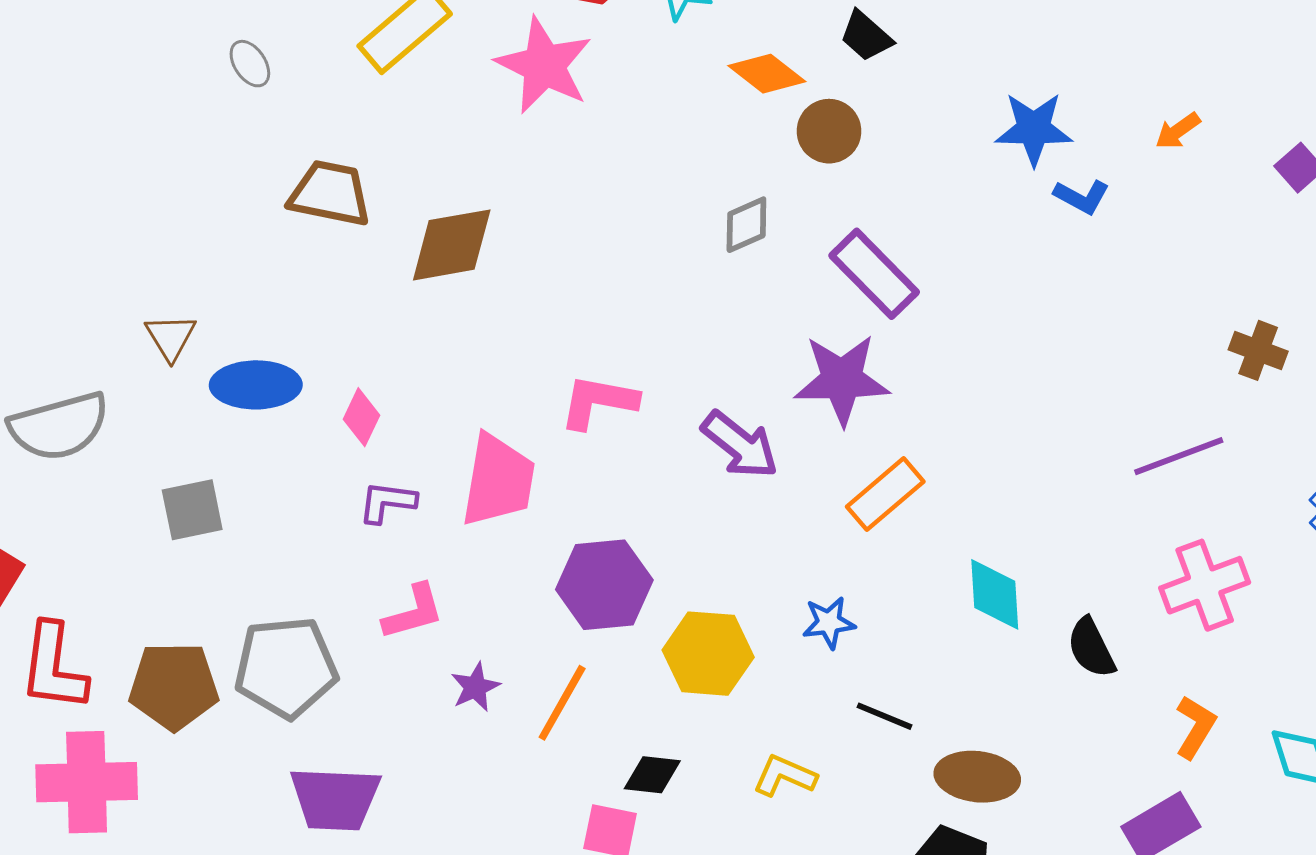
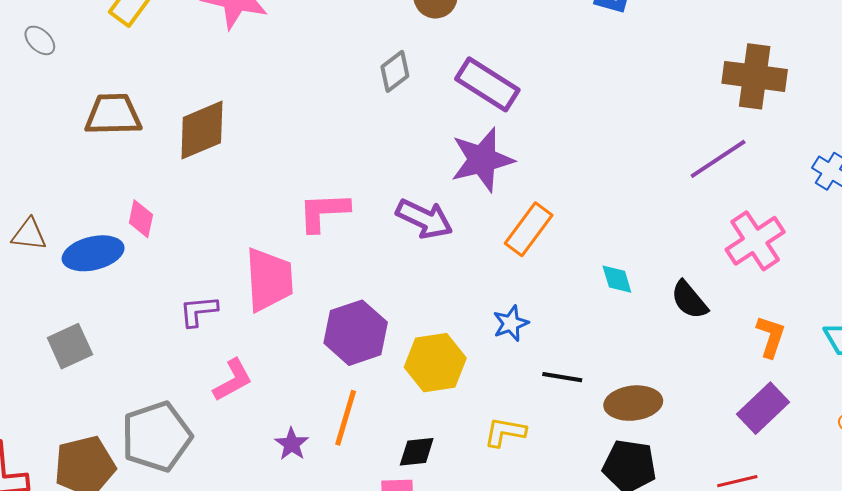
brown triangle: (171, 337) -> (29, 234), turned -39
brown cross: (1258, 350) -> (755, 76), size x1.6
pink diamond: (362, 417) -> (141, 219), moved
cyan diamond: (995, 594) -> (617, 279), size x0.7
purple star: (475, 687) -> (292, 444), moved

